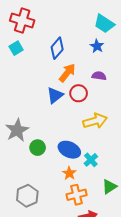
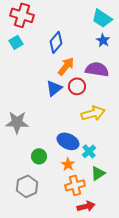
blue star: (97, 46) -> (103, 40), moved
purple semicircle: (99, 76) -> (97, 69), size x1.6
gray star: (17, 130) -> (17, 122), turned 30
green circle: (38, 148) -> (39, 156), moved
green triangle: (109, 187) -> (98, 173), moved

